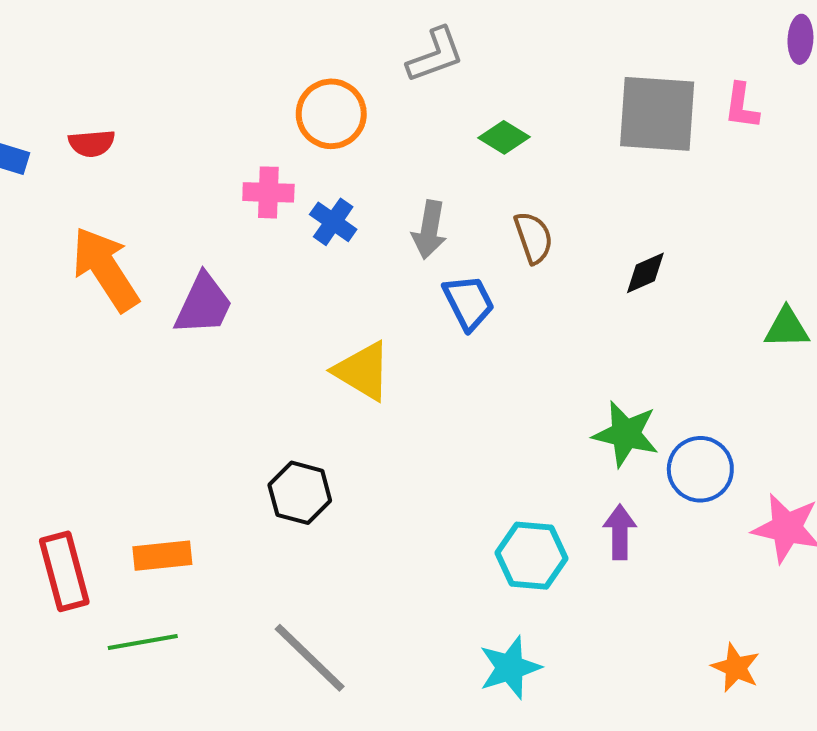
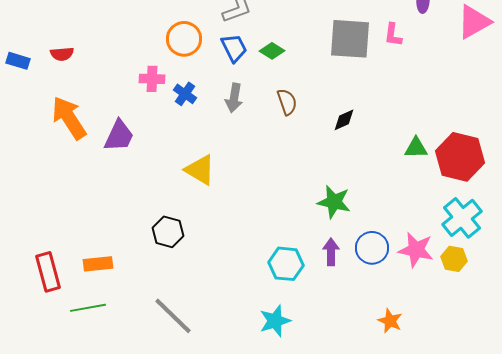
blue trapezoid: (469, 302) -> (234, 48), moved
blue circle: (700, 469) -> (372, 248), moved

